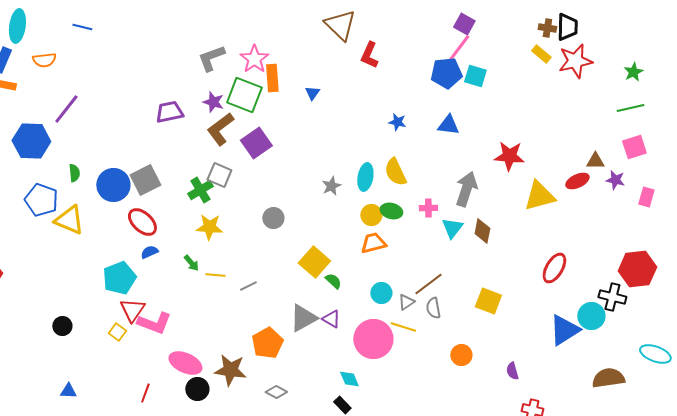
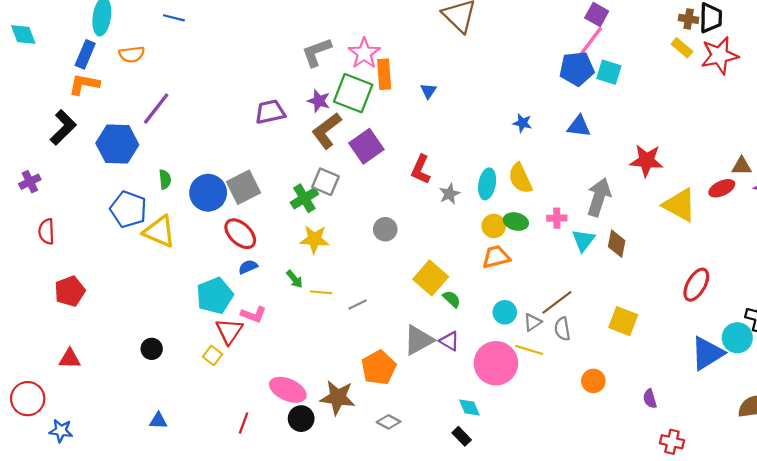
red L-shape: (369, 55) -> (421, 169), moved
yellow triangle: (539, 196) -> (680, 205), turned 44
pink L-shape: (154, 323) -> (253, 314), moved, size x0.7

